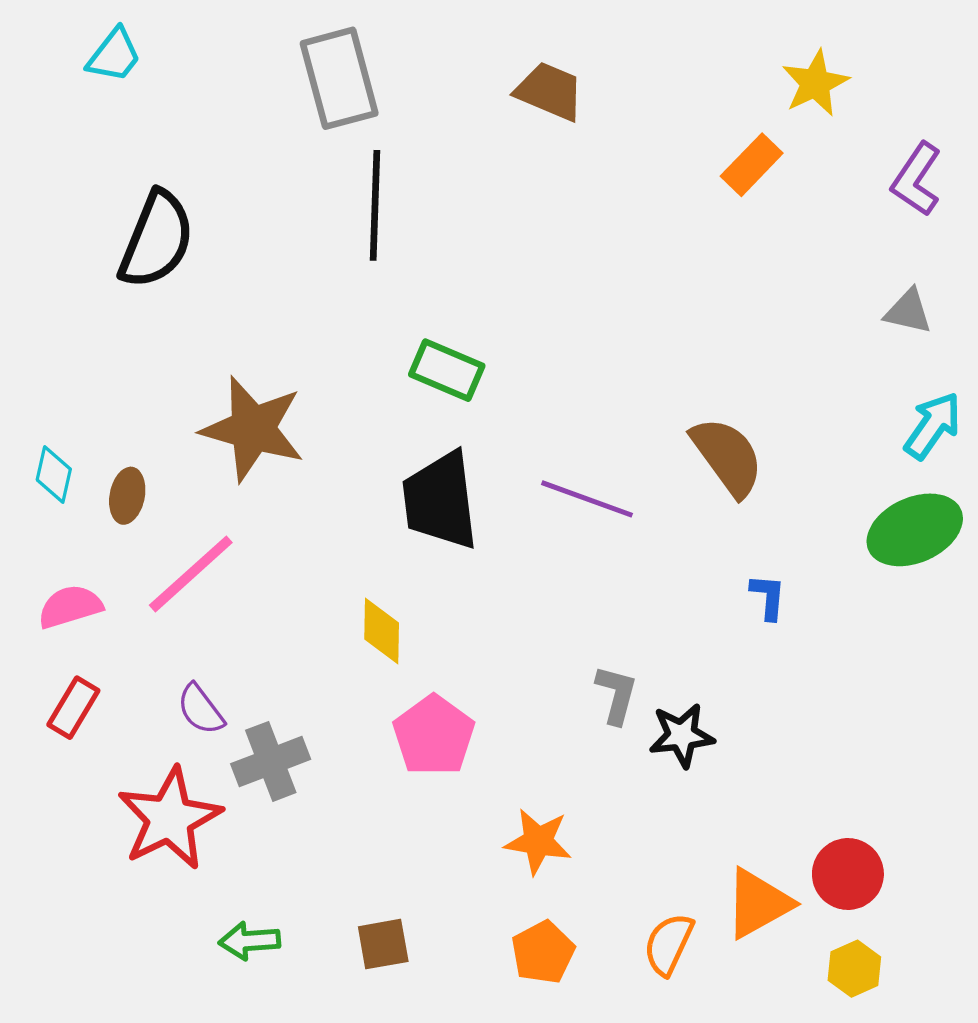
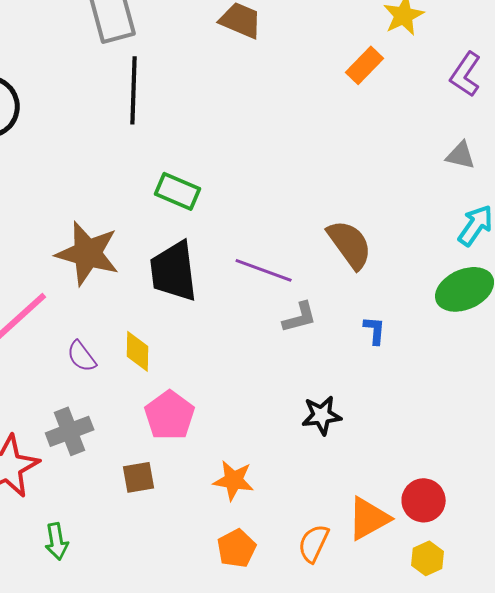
brown star: (253, 429) -> (88, 253), moved
gray L-shape: (616, 695) -> (300, 317), moved, turned 60
purple semicircle: (201, 709) -> (82, 356), moved
green arrow: (249, 941) -> (57, 541), turned -96
brown square: (383, 944) -> (139, 477), moved

